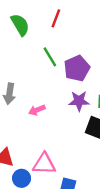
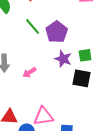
purple star: (79, 101) -> (63, 59), turned 30

